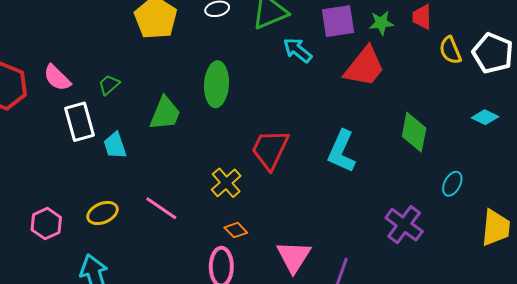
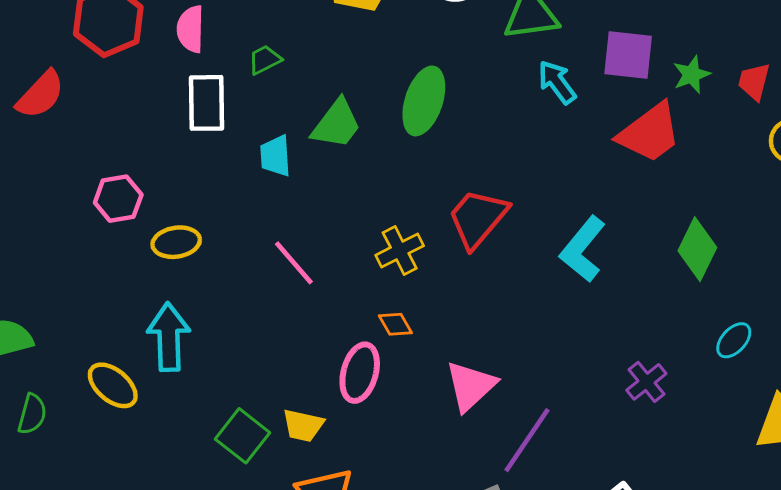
green star: (381, 23) -> (692, 75), turned -30
pink semicircle: (57, 78) -> (191, 29), turned 32
cyan trapezoid: (115, 145) -> (275, 156), moved
yellow ellipse: (103, 213) -> (176, 242), moved
pink hexagon: (46, 224) -> (118, 199), moved
purple cross: (404, 225) -> (646, 382), size x0.7

